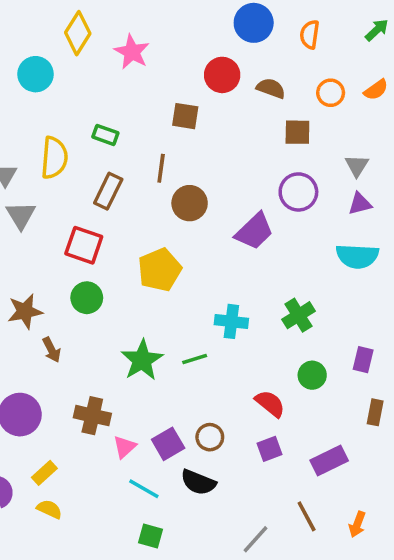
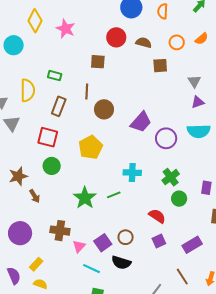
purple circle: (298, 192) -> (166, 138), moved
green cross: (298, 315) -> (171, 177), moved

